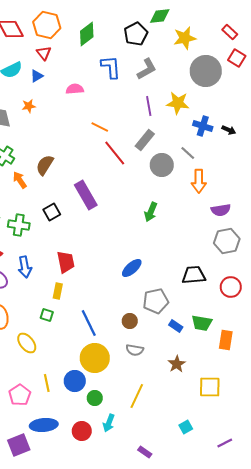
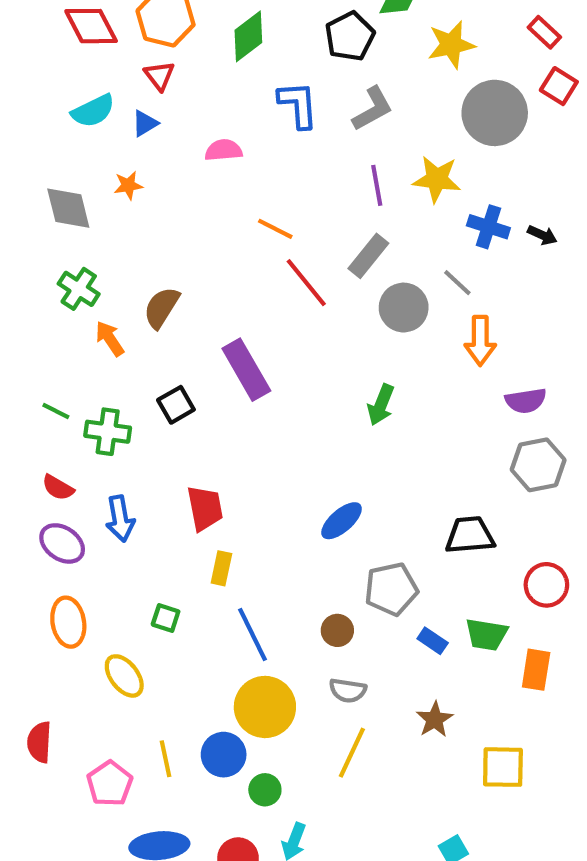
red circle: (231, 287) -> (546, 585), moved
yellow rectangle: (58, 291) -> (221, 568), moved
yellow line: (137, 396) -> (352, 753), moved

